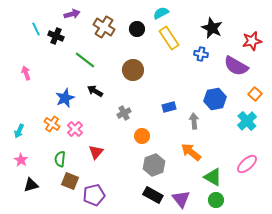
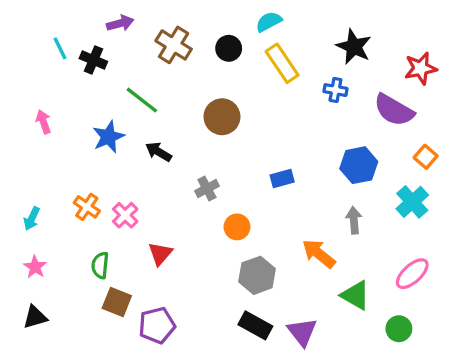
blue star: (65, 98) -> (108, 137), moved
gray arrow: (194, 121) -> (354, 220), moved
black triangle: (31, 185) -> (35, 317), moved
green circle: (216, 200) -> (399, 329), moved

